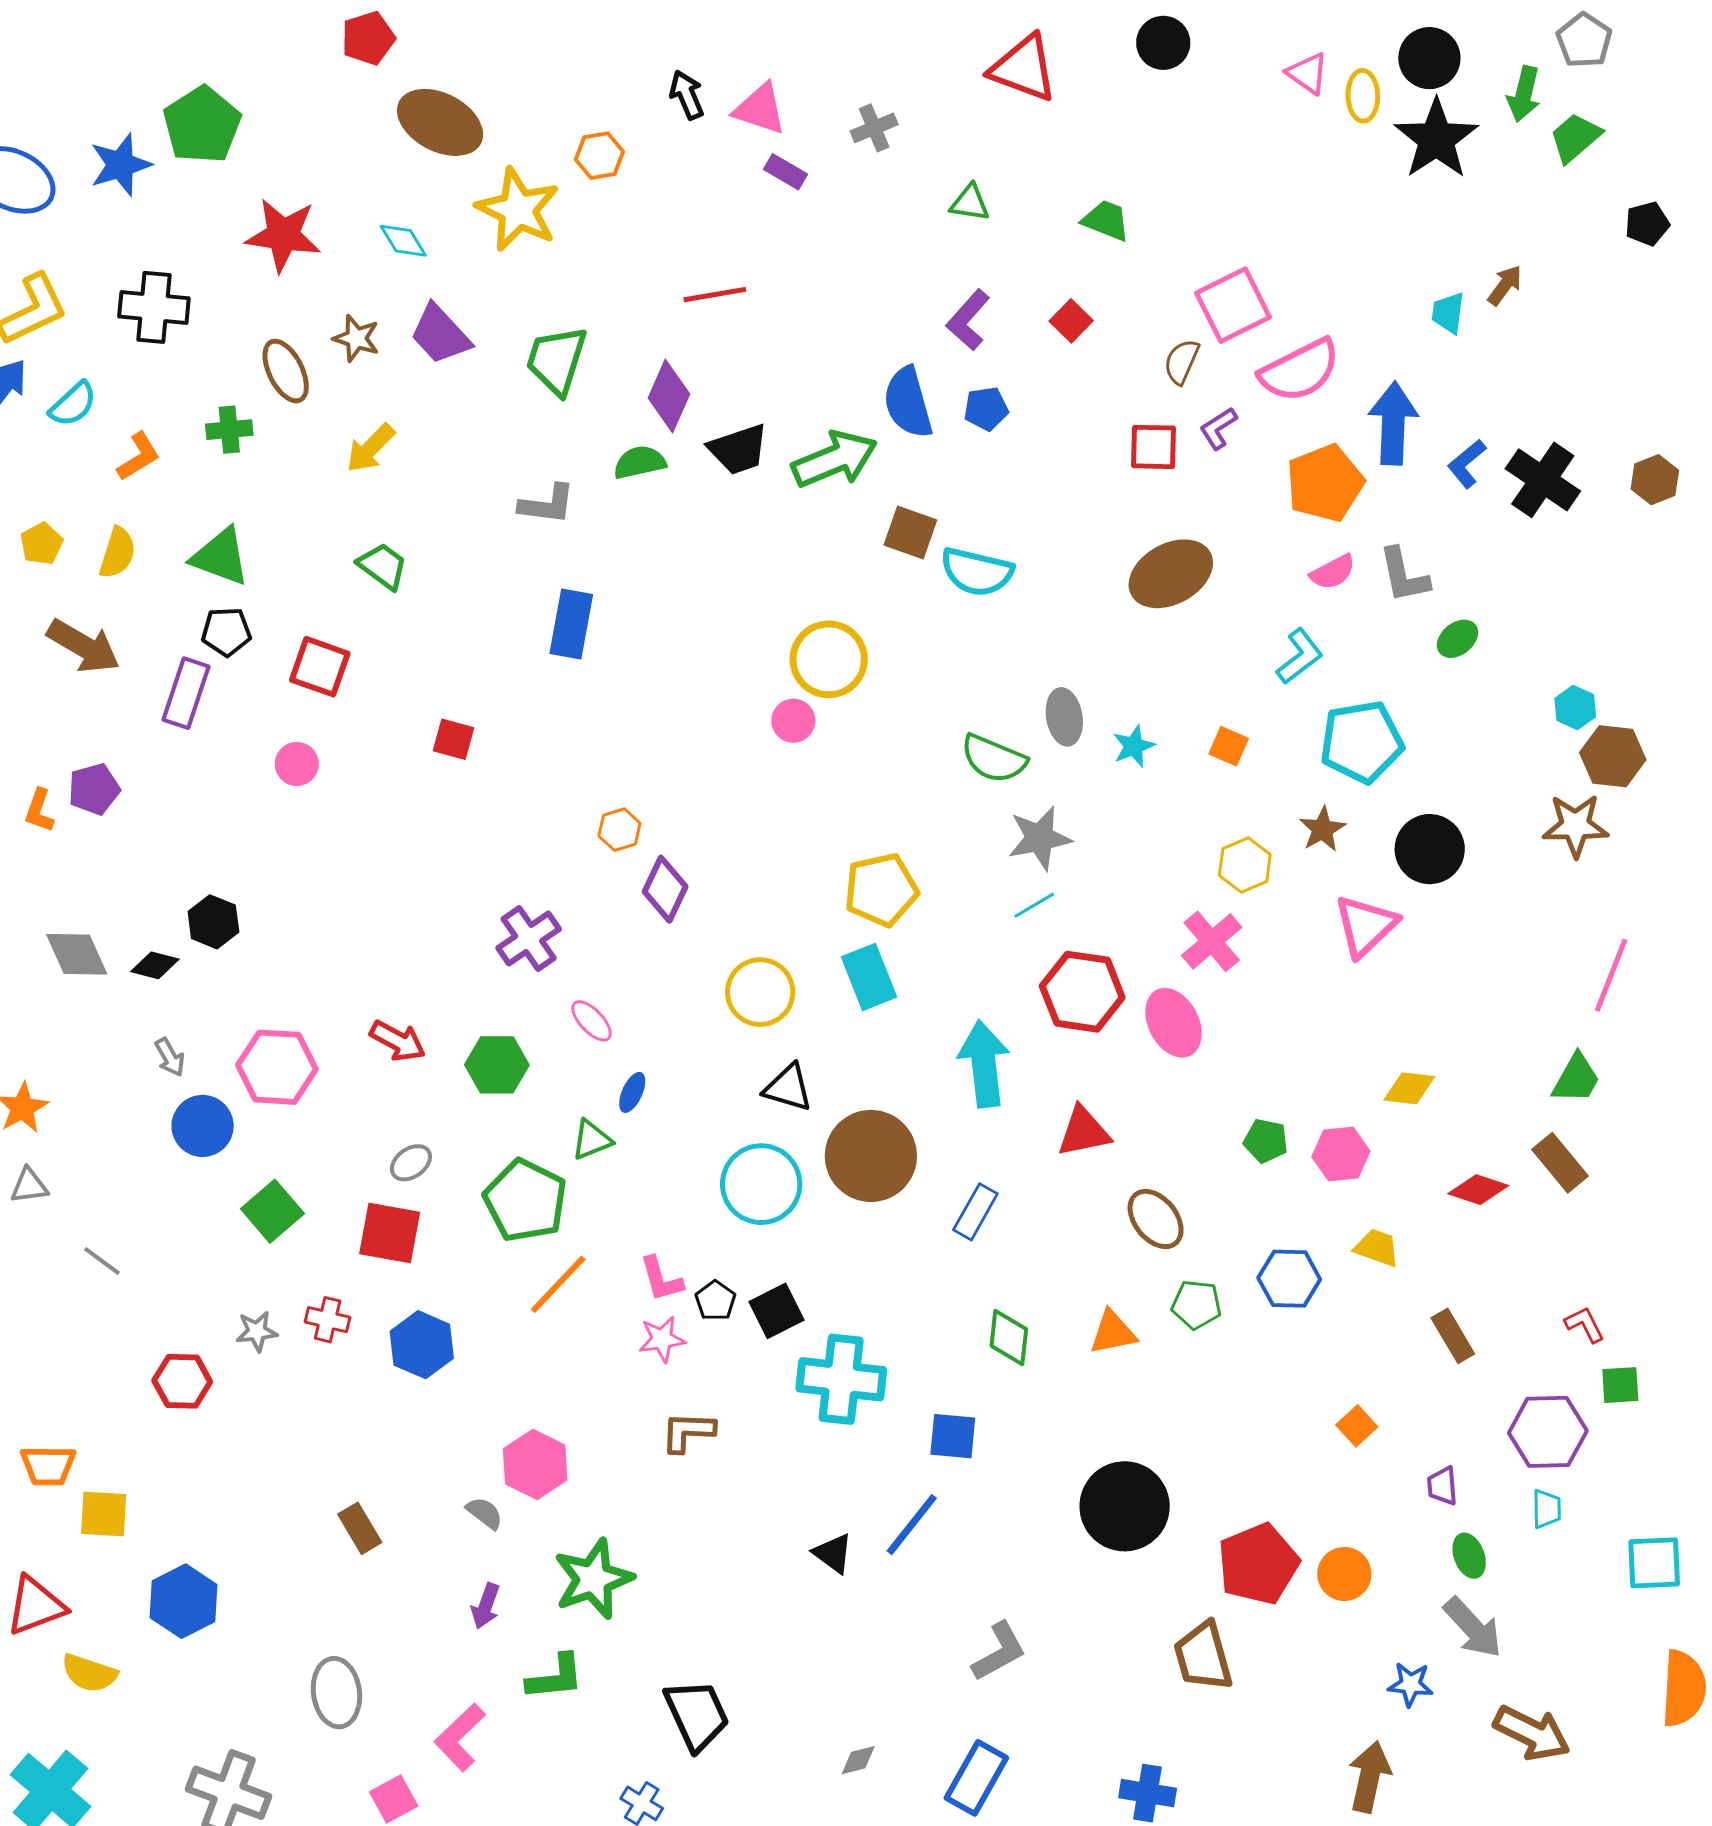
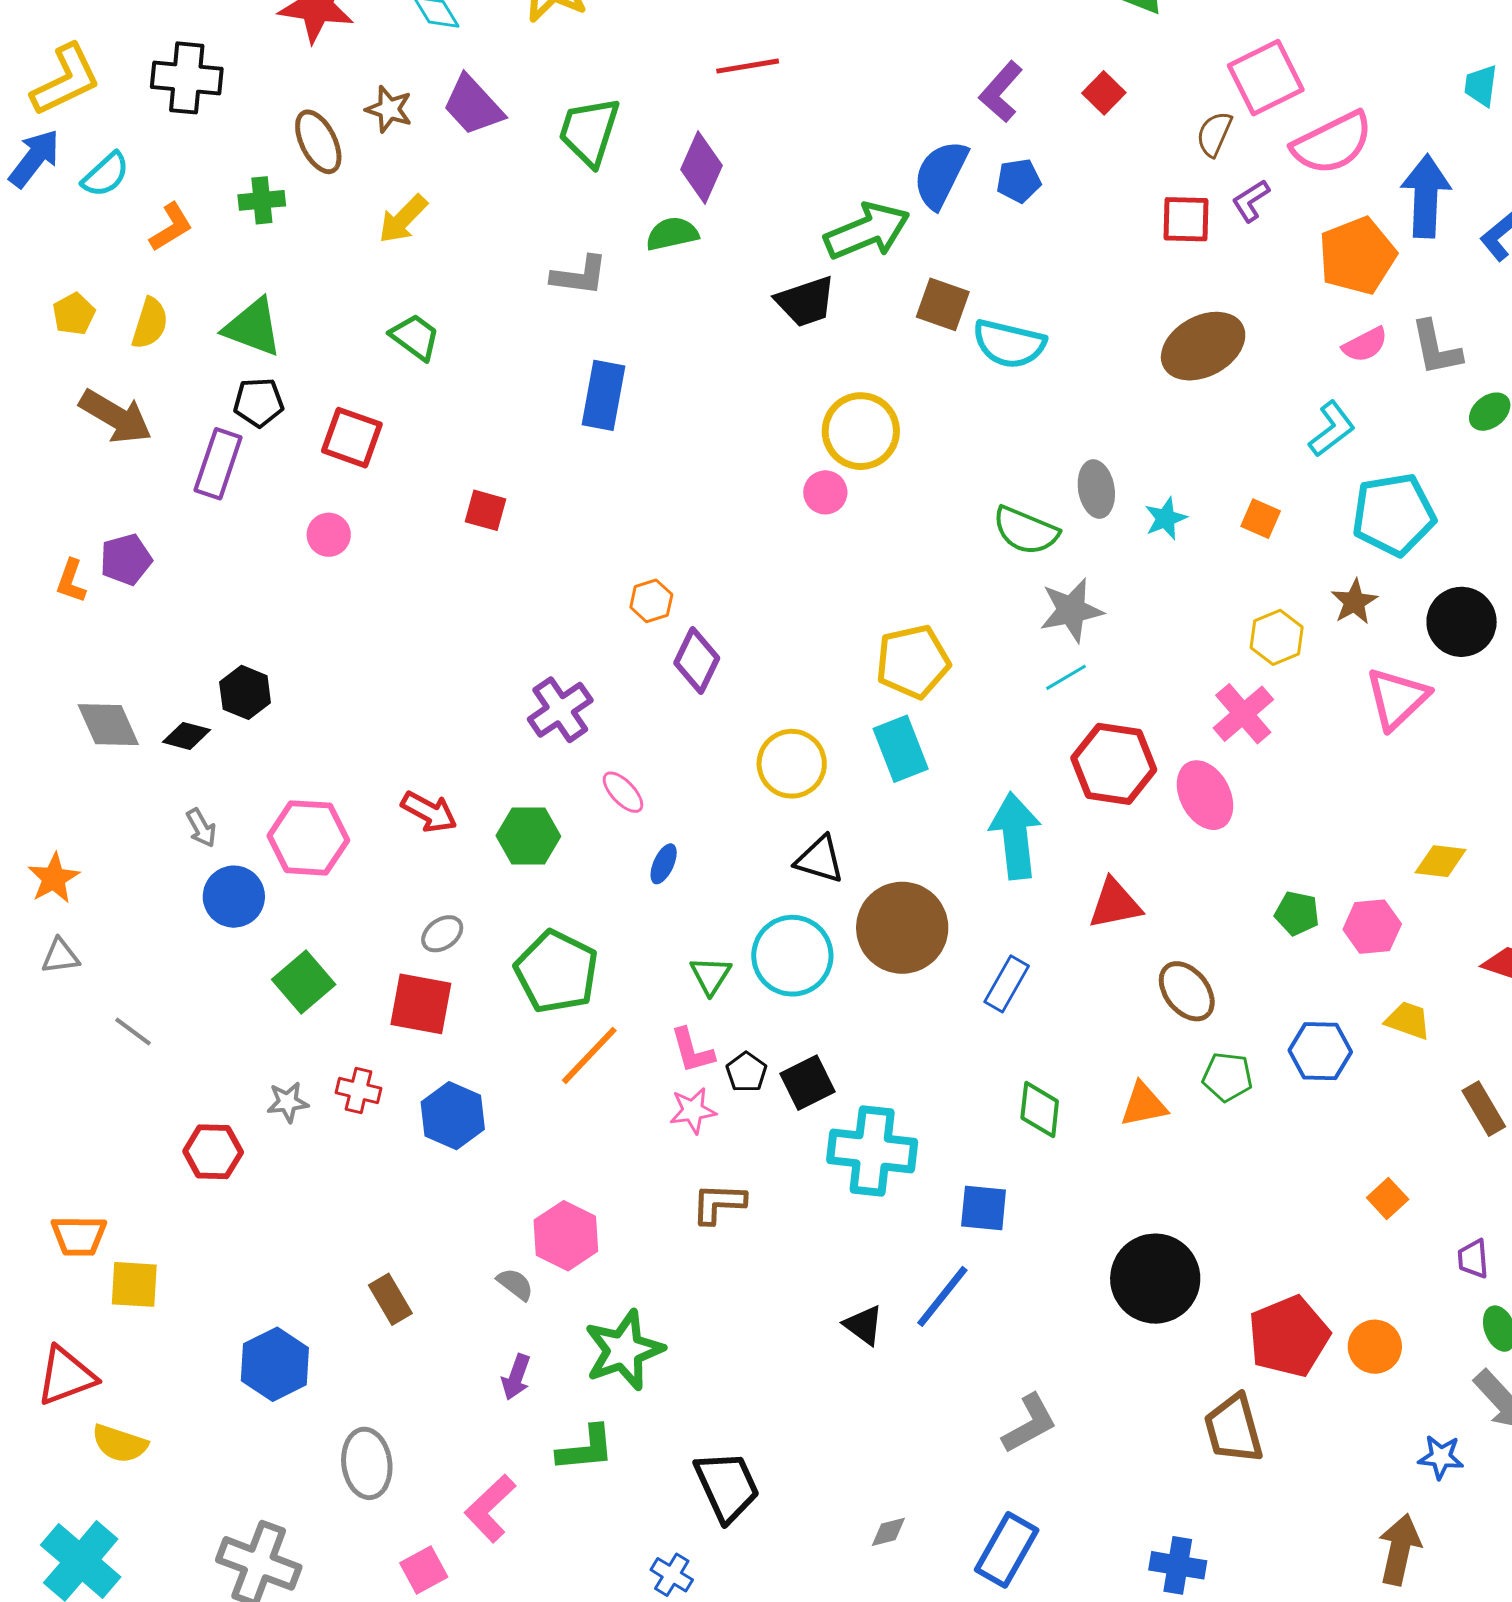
blue semicircle: (908, 403) -> (941, 174), turned 42
black trapezoid: (738, 449) -> (806, 302), moved
green triangle: (592, 1140) -> (711, 975), moved, turned -36
blue hexagon: (184, 1601) -> (275, 1364), moved

